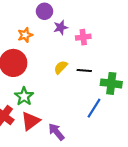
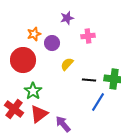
purple circle: (44, 11) -> (52, 43), moved
purple star: (61, 27) -> (67, 18), moved
black line: (84, 70) -> (89, 80), moved

